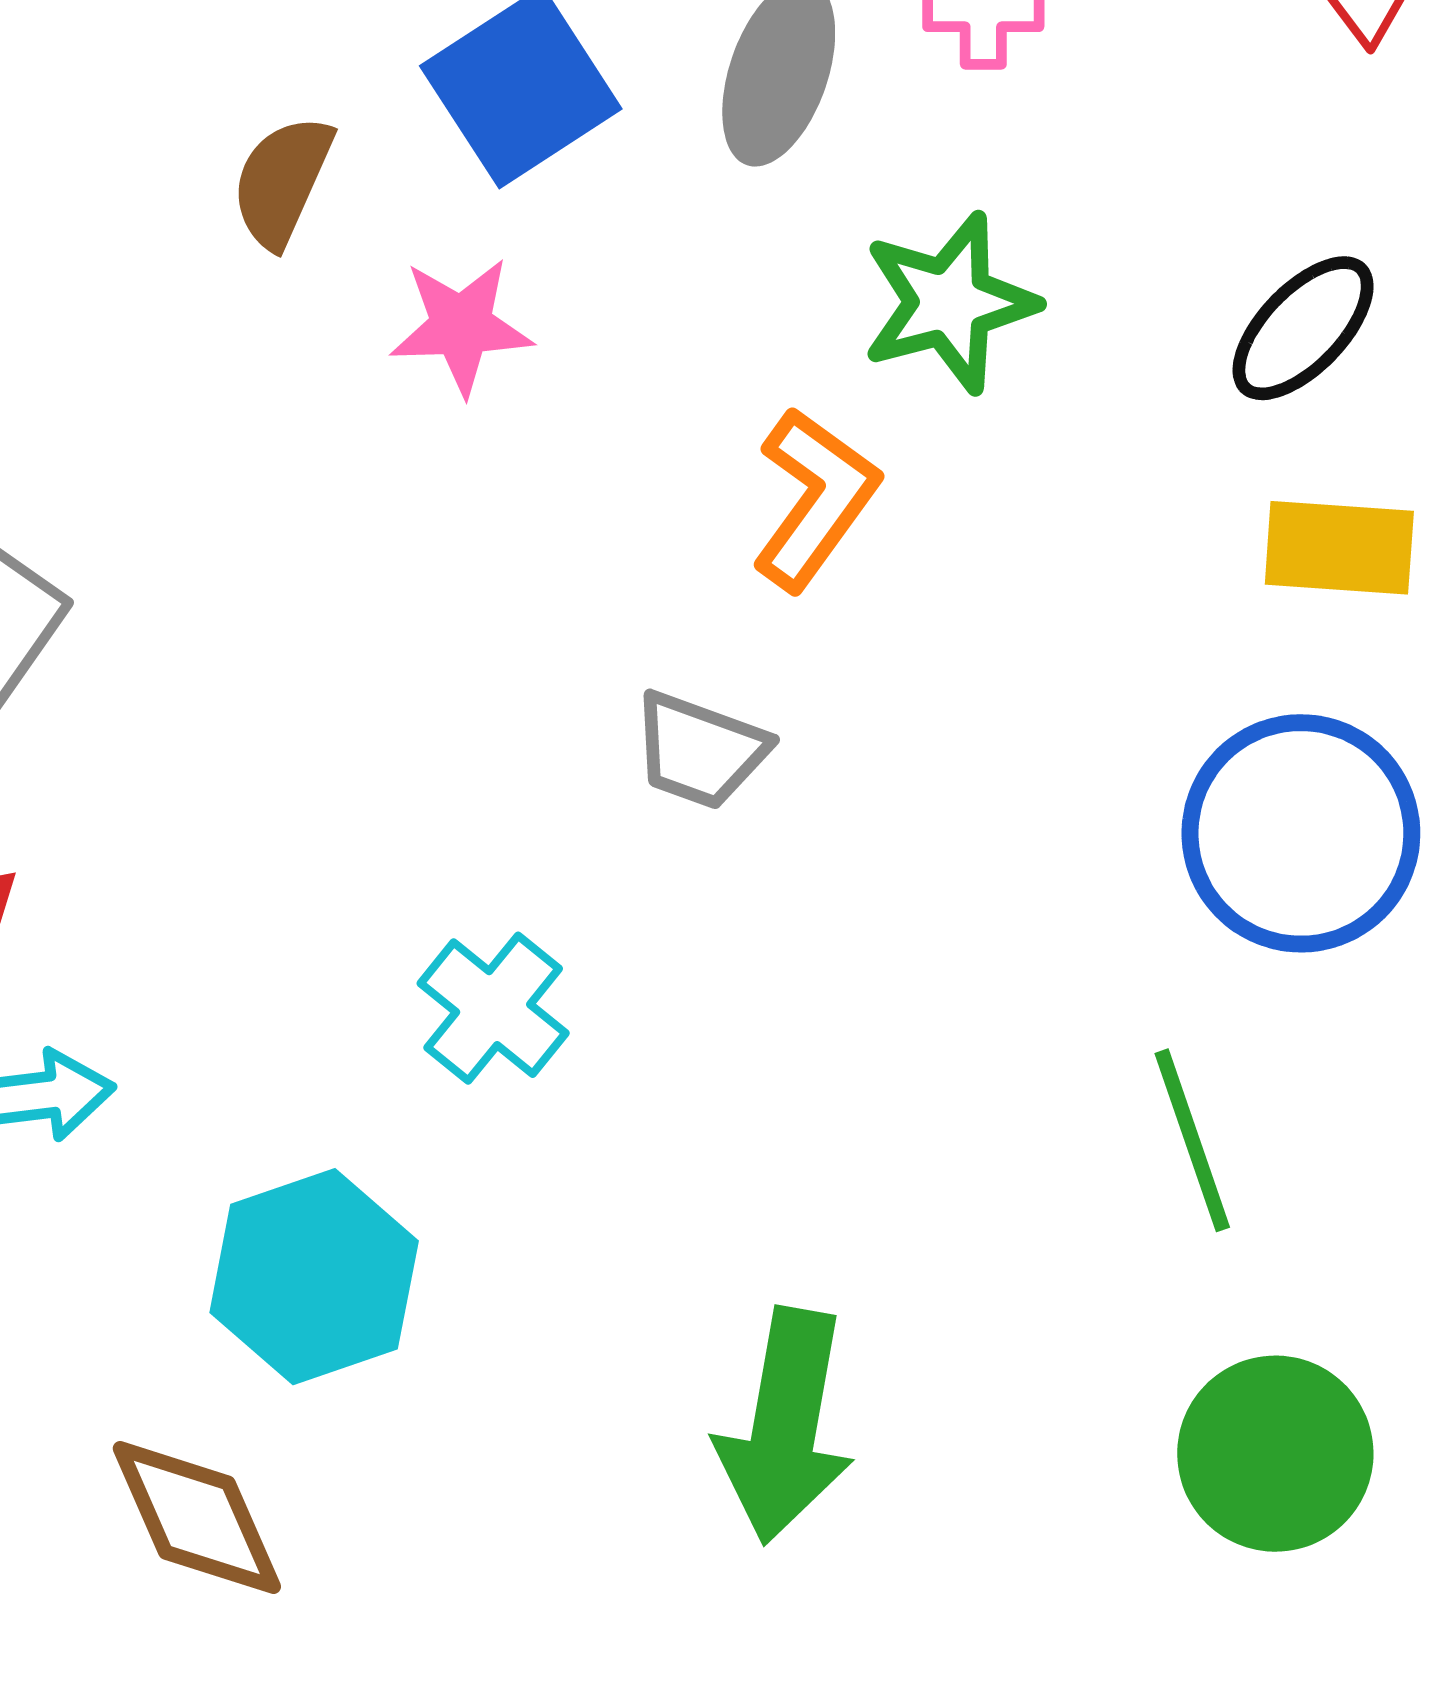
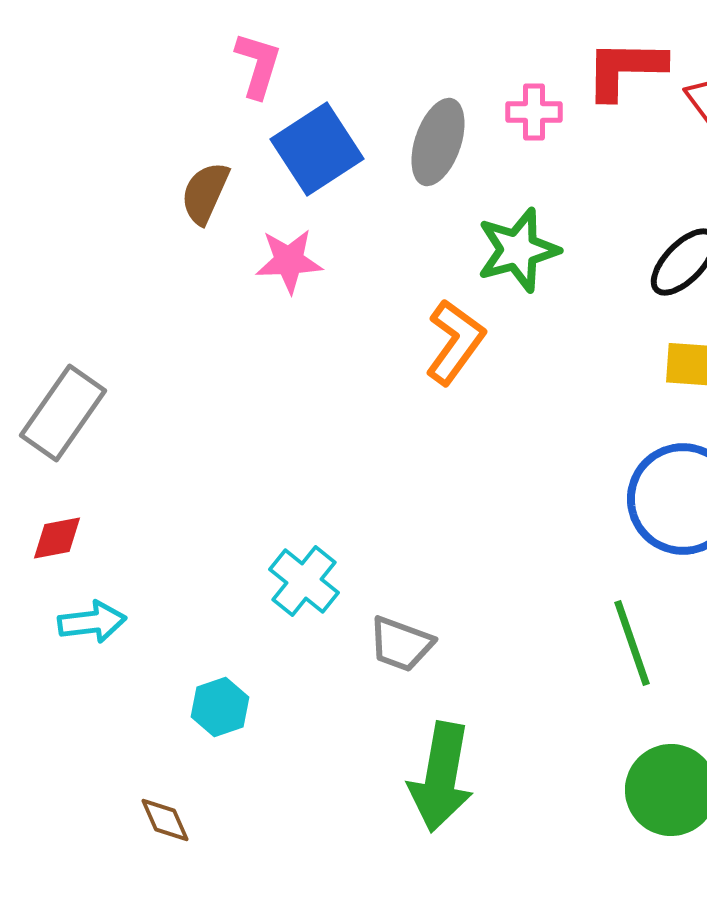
gray trapezoid: (700, 750) -> (401, 644), moved
cyan hexagon: (314, 1277) -> (220, 707), size x0.6
brown diamond: (197, 1518) -> (165, 820), size x0.6

